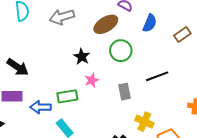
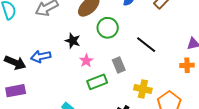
black line: (157, 76) -> (146, 45), turned 70
green rectangle: (67, 96) -> (97, 82), moved
blue arrow: (41, 107) -> (41, 56), moved

